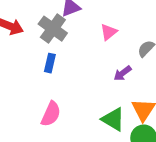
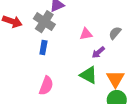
pink triangle: (109, 32) -> (86, 34), moved, turned 32
green triangle: (113, 119) -> (89, 75), moved

